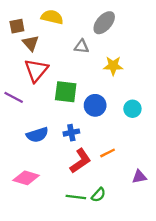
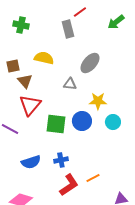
blue circle: (95, 105) -> (82, 121), moved
cyan circle: (132, 109) -> (113, 122), moved

